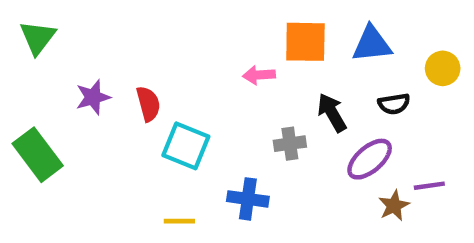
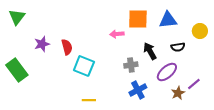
purple line: (429, 186) -> (194, 84), turned -32
blue cross: (248, 199) -> (138, 90), moved, turned -36
yellow line: (179, 221) -> (89, 100), moved

